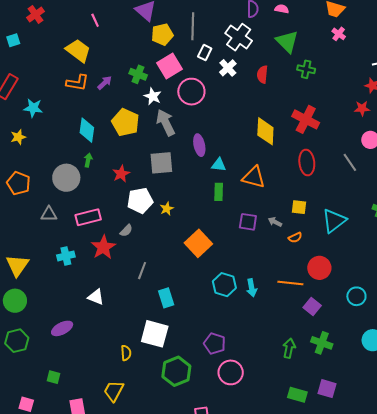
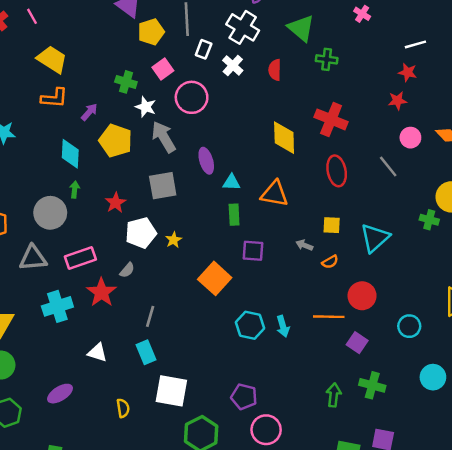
pink line: (95, 20) -> (32, 16), moved
pink square: (170, 66) -> (163, 69), size x0.7
purple arrow: (105, 83) -> (89, 112), moved
gray triangle: (49, 214) -> (33, 258), size x1.4
purple square: (248, 222) -> (253, 251), moved
cyan cross: (66, 256) -> (57, 306), size x1.4
cyan rectangle: (166, 298) -> (146, 352), moved
yellow semicircle: (126, 353) -> (123, 408), moved

